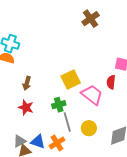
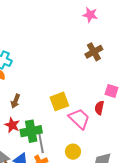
brown cross: (91, 19) -> (94, 52), moved
green cross: (59, 105) -> (31, 131), moved, size x1.5
gray line: (67, 122) -> (41, 143), moved

